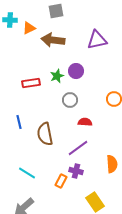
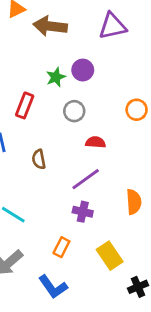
red rectangle: (31, 83) -> (25, 105), moved, turned -60
brown semicircle: (45, 134) -> (39, 159), size x0.6
orange rectangle: (61, 181) -> (61, 247), moved

